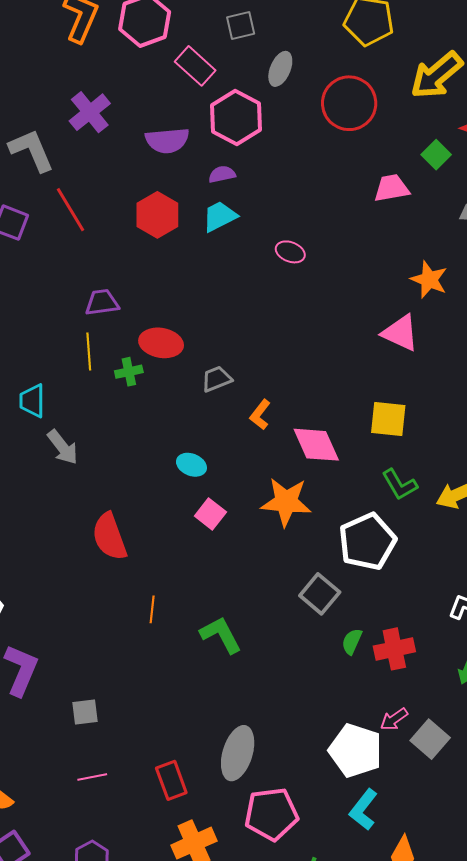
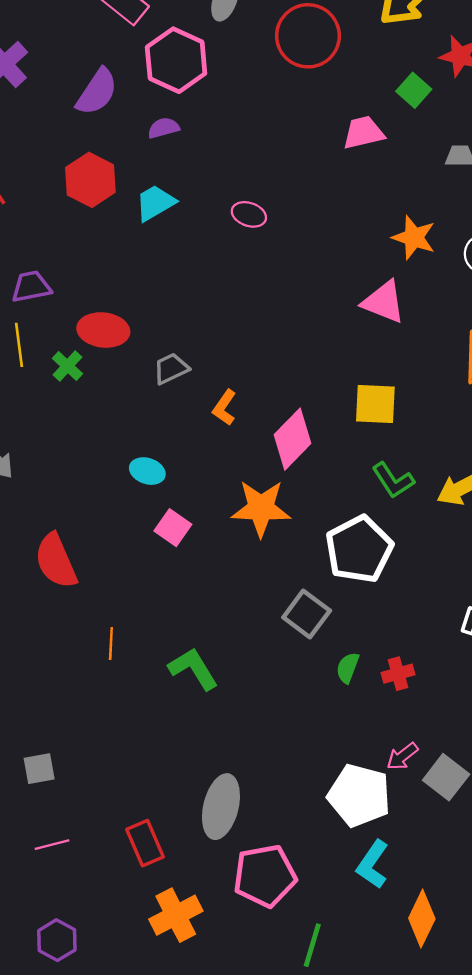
purple semicircle: (167, 140) -> (97, 92), turned -48
cyan trapezoid: (220, 216) -> (155, 203), moved
green cross: (129, 372) -> (67, 366), turned -32
pink diamond: (316, 445) -> (292, 439), turned 72
red cross: (394, 649) -> (398, 674), size x0.7

